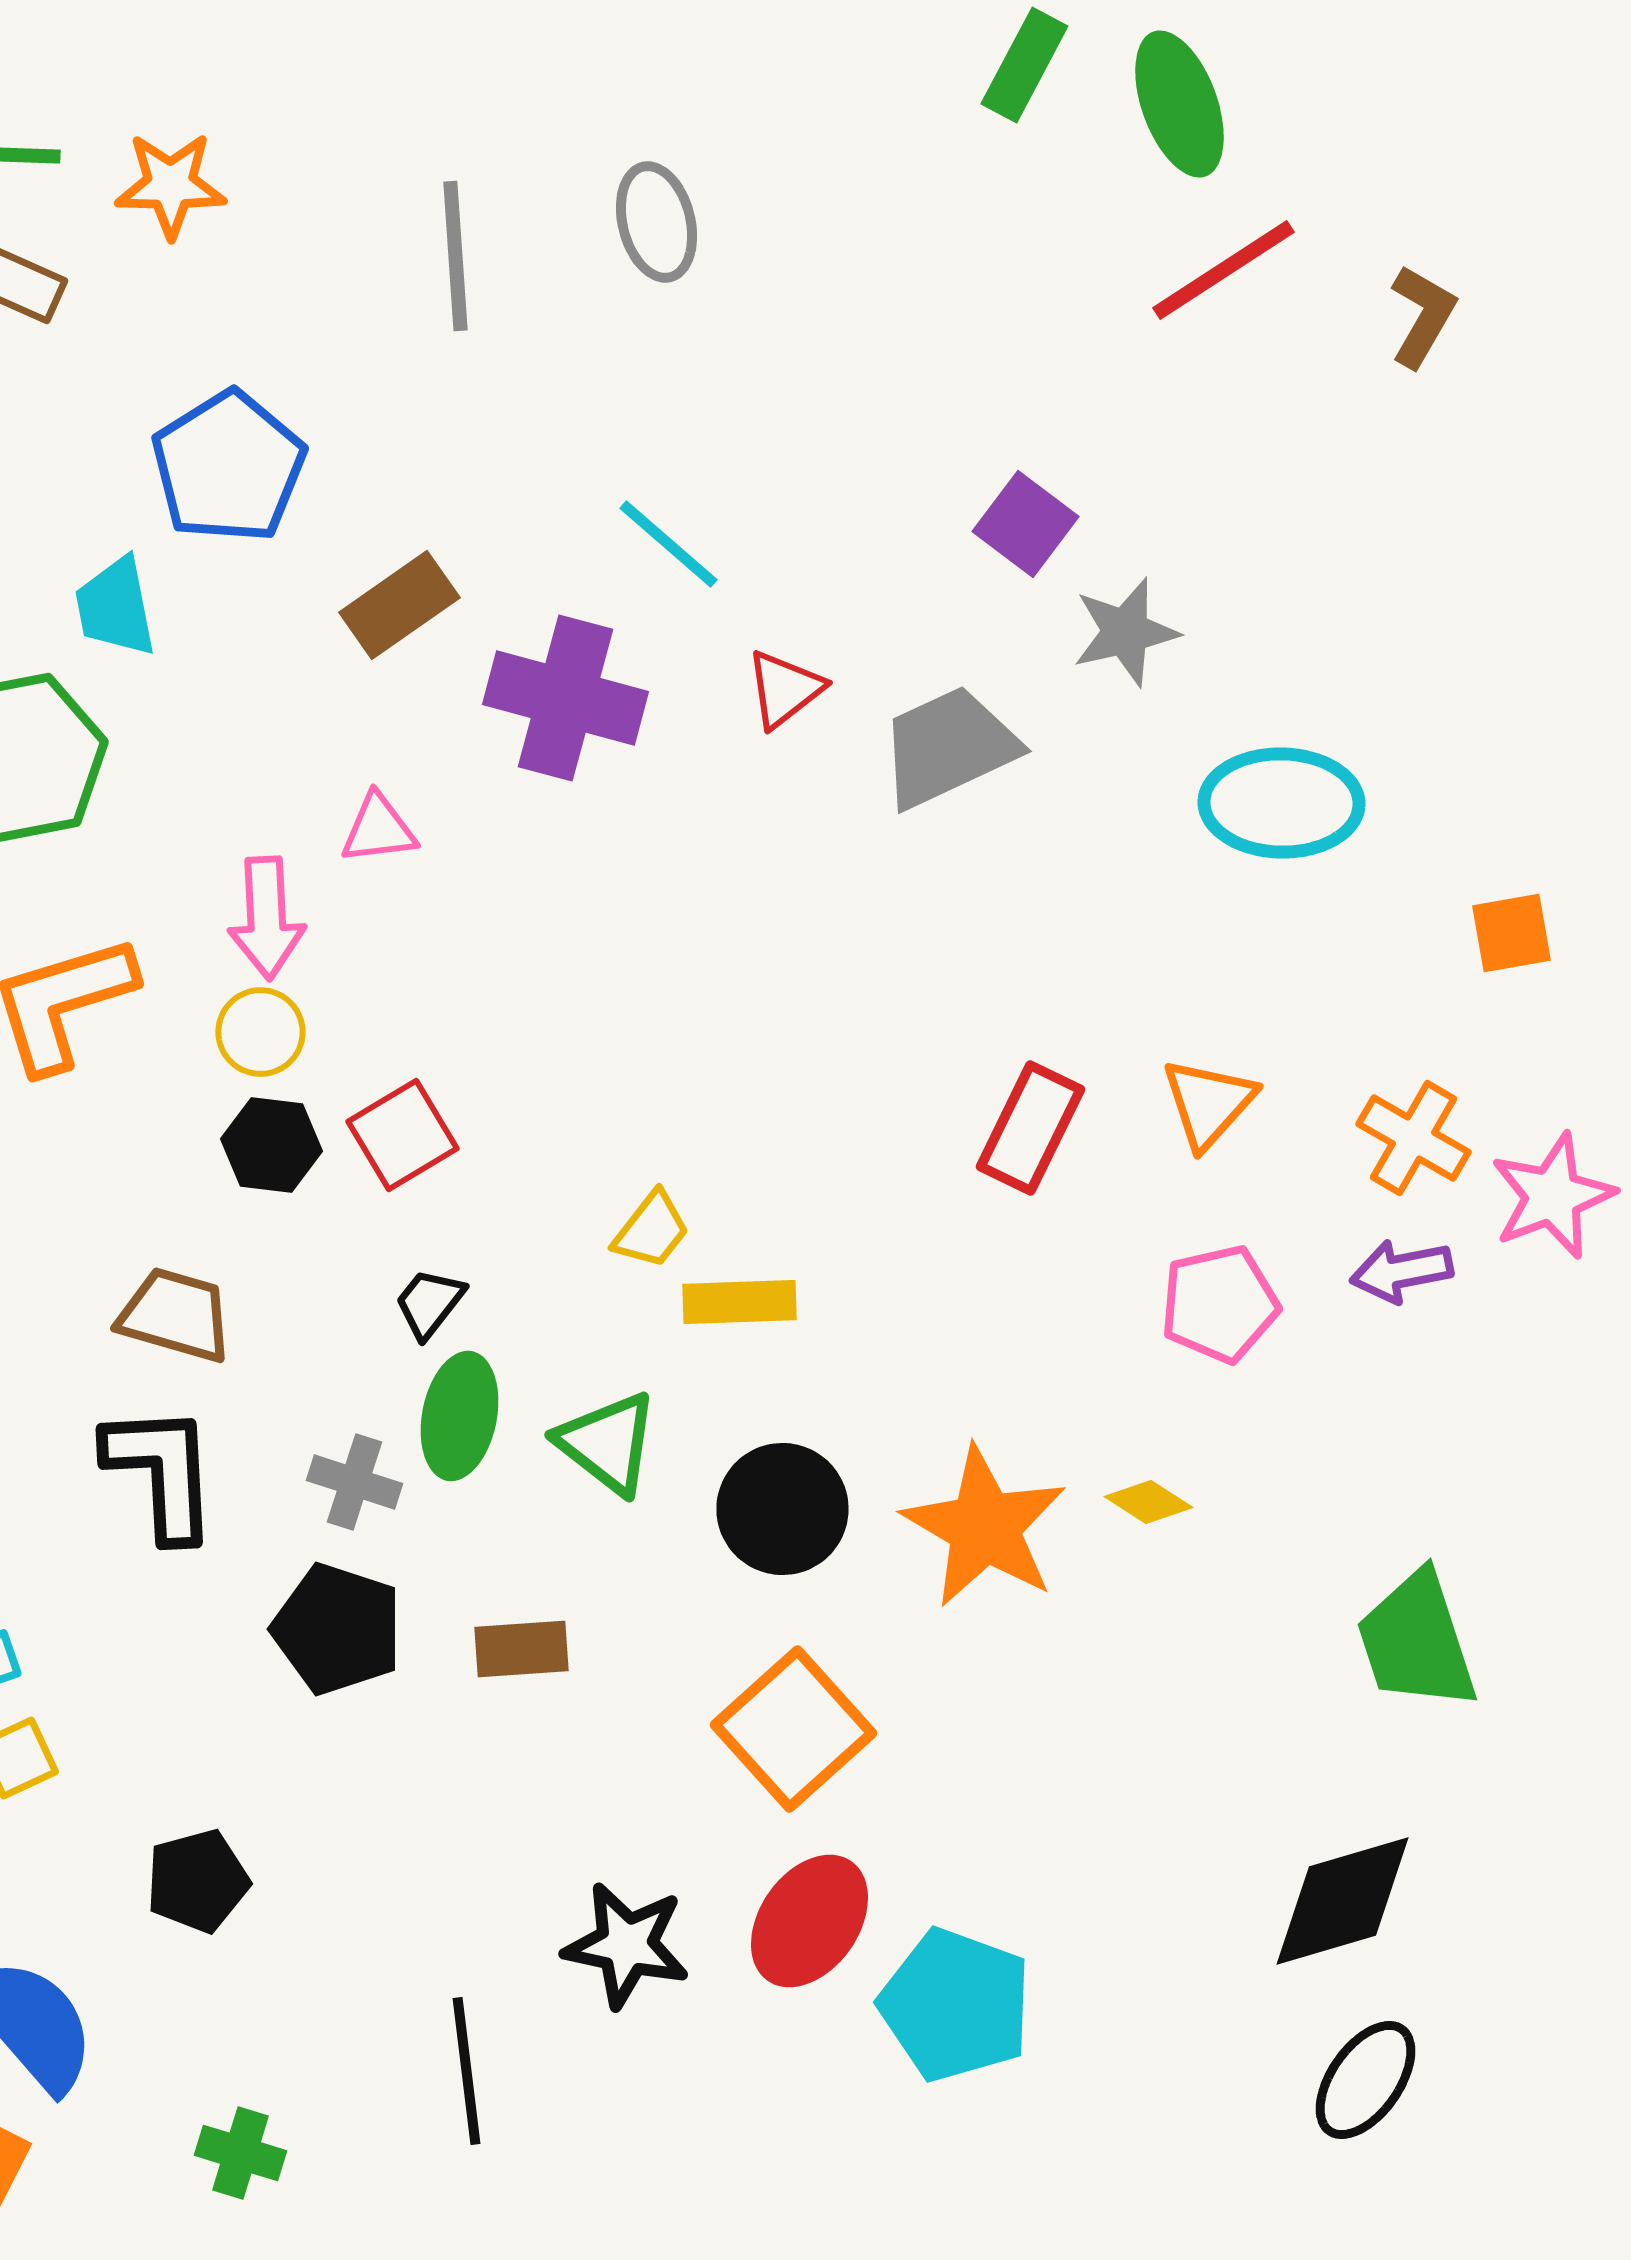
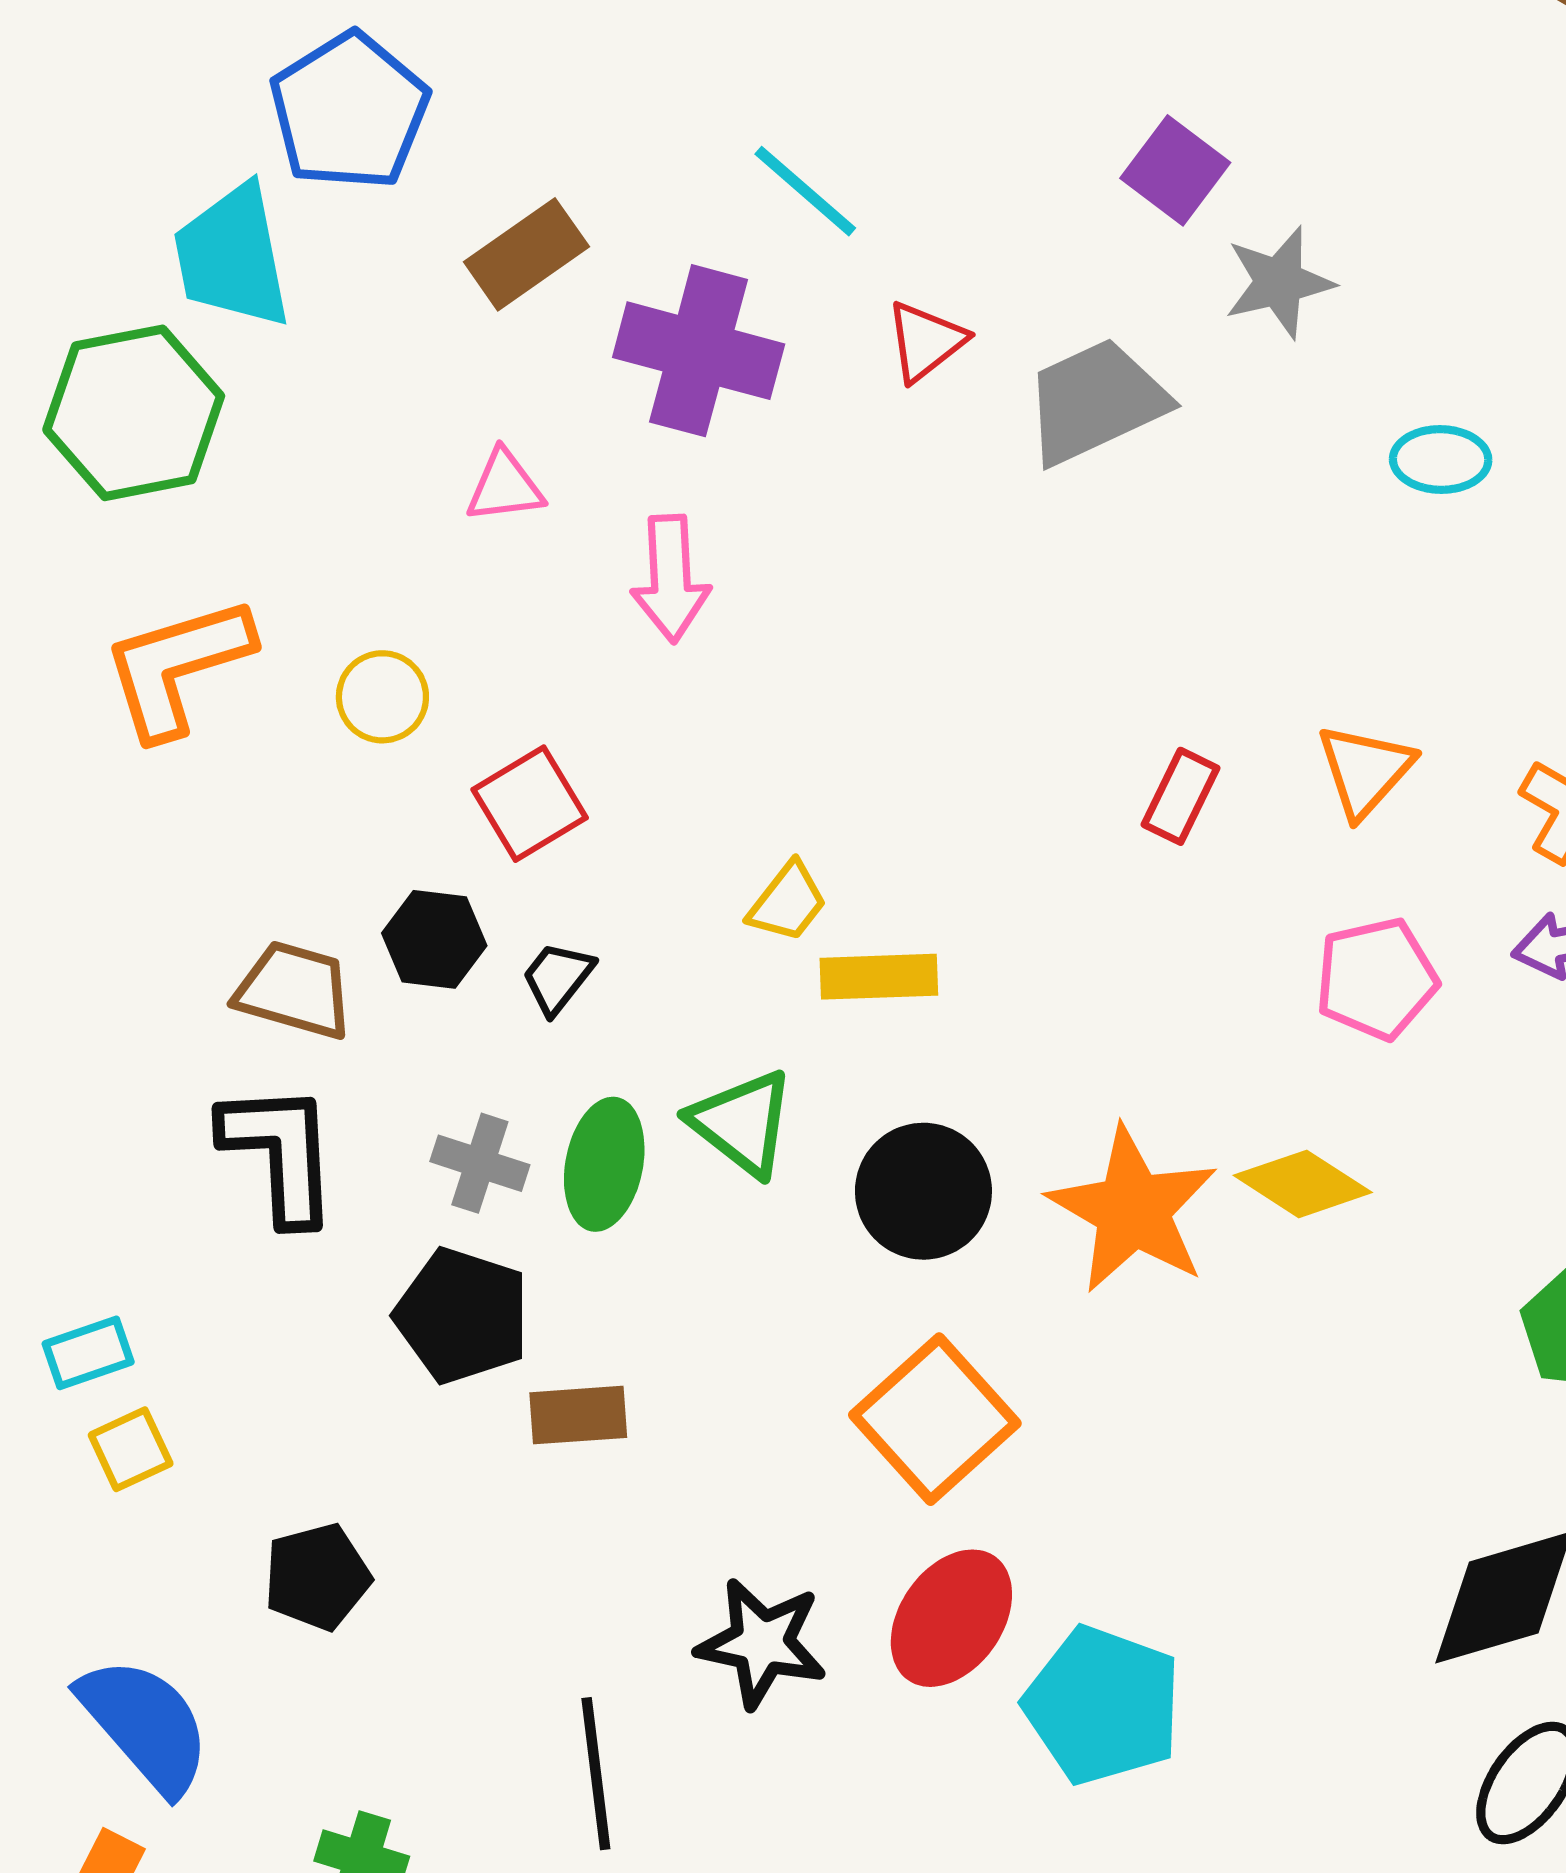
cyan trapezoid: (115, 607) -> (232, 256), size x1.4
cyan ellipse: (1281, 803) -> (1441, 460), size x0.6
pink arrow: (266, 918) -> (671, 579), moved
red rectangle: (1030, 1128) -> (1180, 796), size x0.7
black hexagon: (271, 1145) -> (434, 939), moved
green ellipse: (459, 1416) -> (604, 1164), moved
yellow diamond: (1148, 1502) -> (1303, 1184), size x1.5
brown rectangle: (521, 1649) -> (578, 1415), moved

